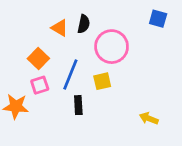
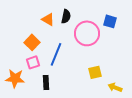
blue square: (158, 19) -> (110, 21), moved
yellow square: (102, 81) -> (95, 72), moved
black rectangle: (78, 105) -> (46, 82), moved

